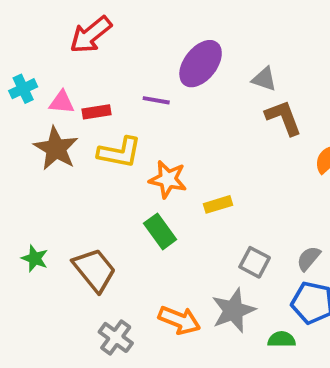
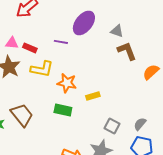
red rectangle: (96, 112) -> (30, 48), turned 32
green rectangle: (160, 231) -> (63, 110), turned -42
brown trapezoid: (94, 270) -> (22, 115), moved

